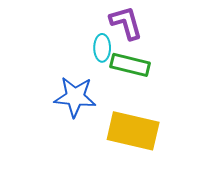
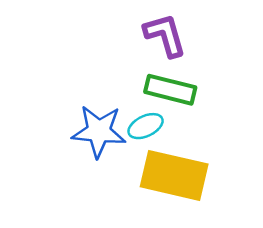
cyan ellipse: (102, 48) -> (146, 126), moved, turned 64

